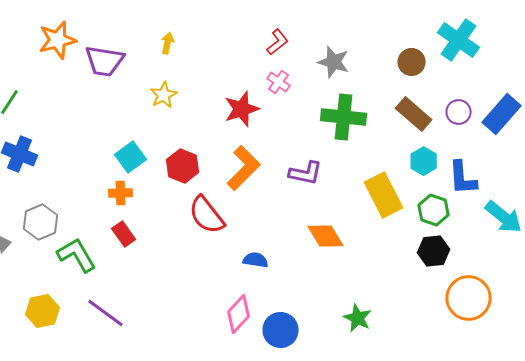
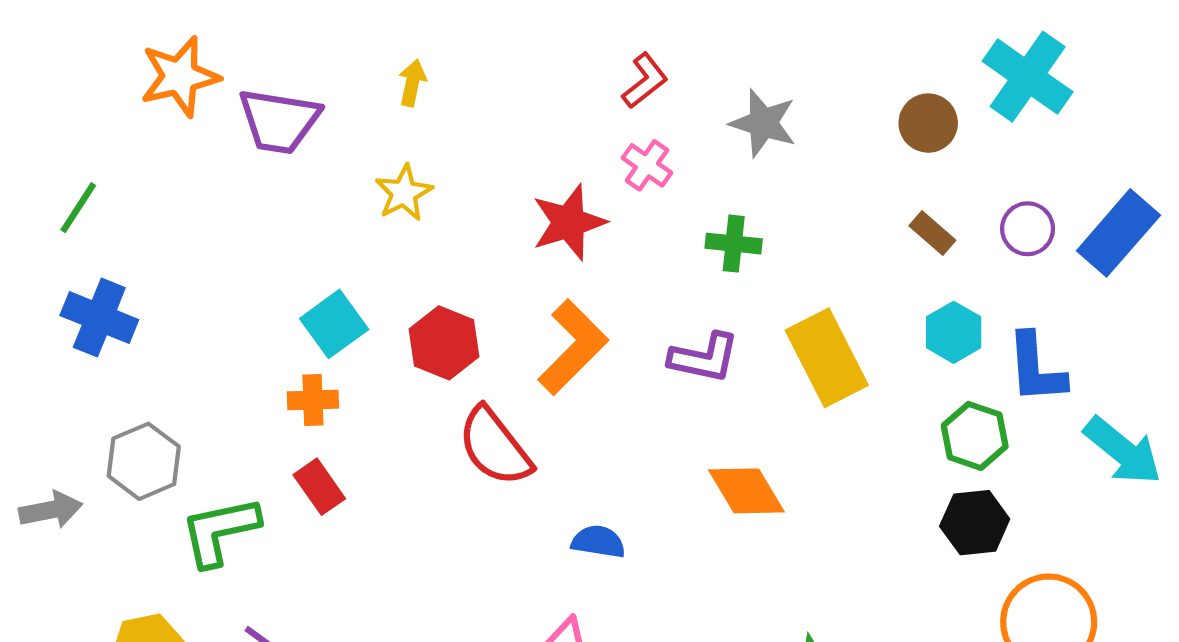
brown rectangle: (414, 114) -> (932, 233), size x0.6
green cross: (344, 117) -> (734, 244), moved, size x0.6
yellow rectangle: (384, 195) -> (827, 358), moved
green L-shape: (77, 255) -> (220, 531), turned -72

